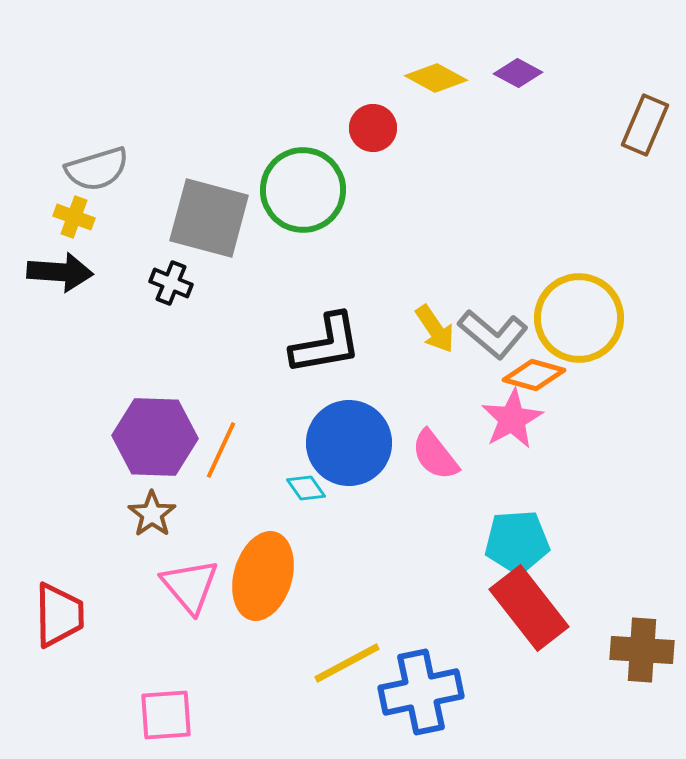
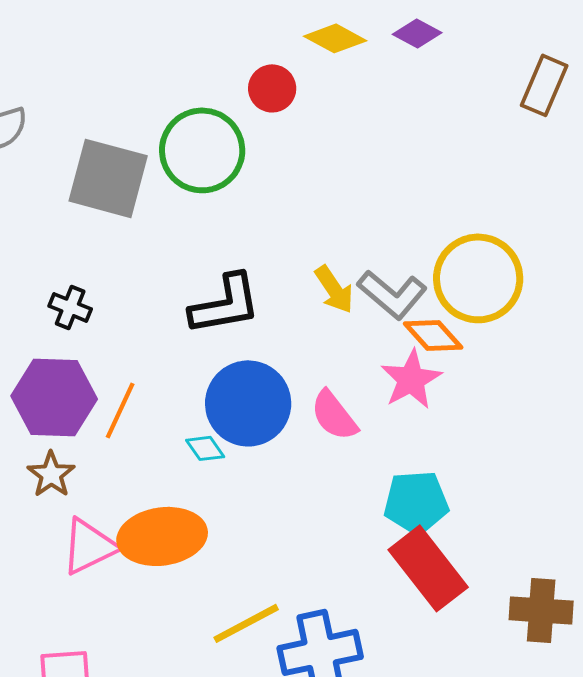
black cross: (171, 283) -> (70, 307), moved
orange diamond: (534, 375) -> (433, 335), turned 32
orange ellipse: (263, 576) -> (162, 536), turned 66
pink triangle: (190, 586) -> (89, 546), turned 44

